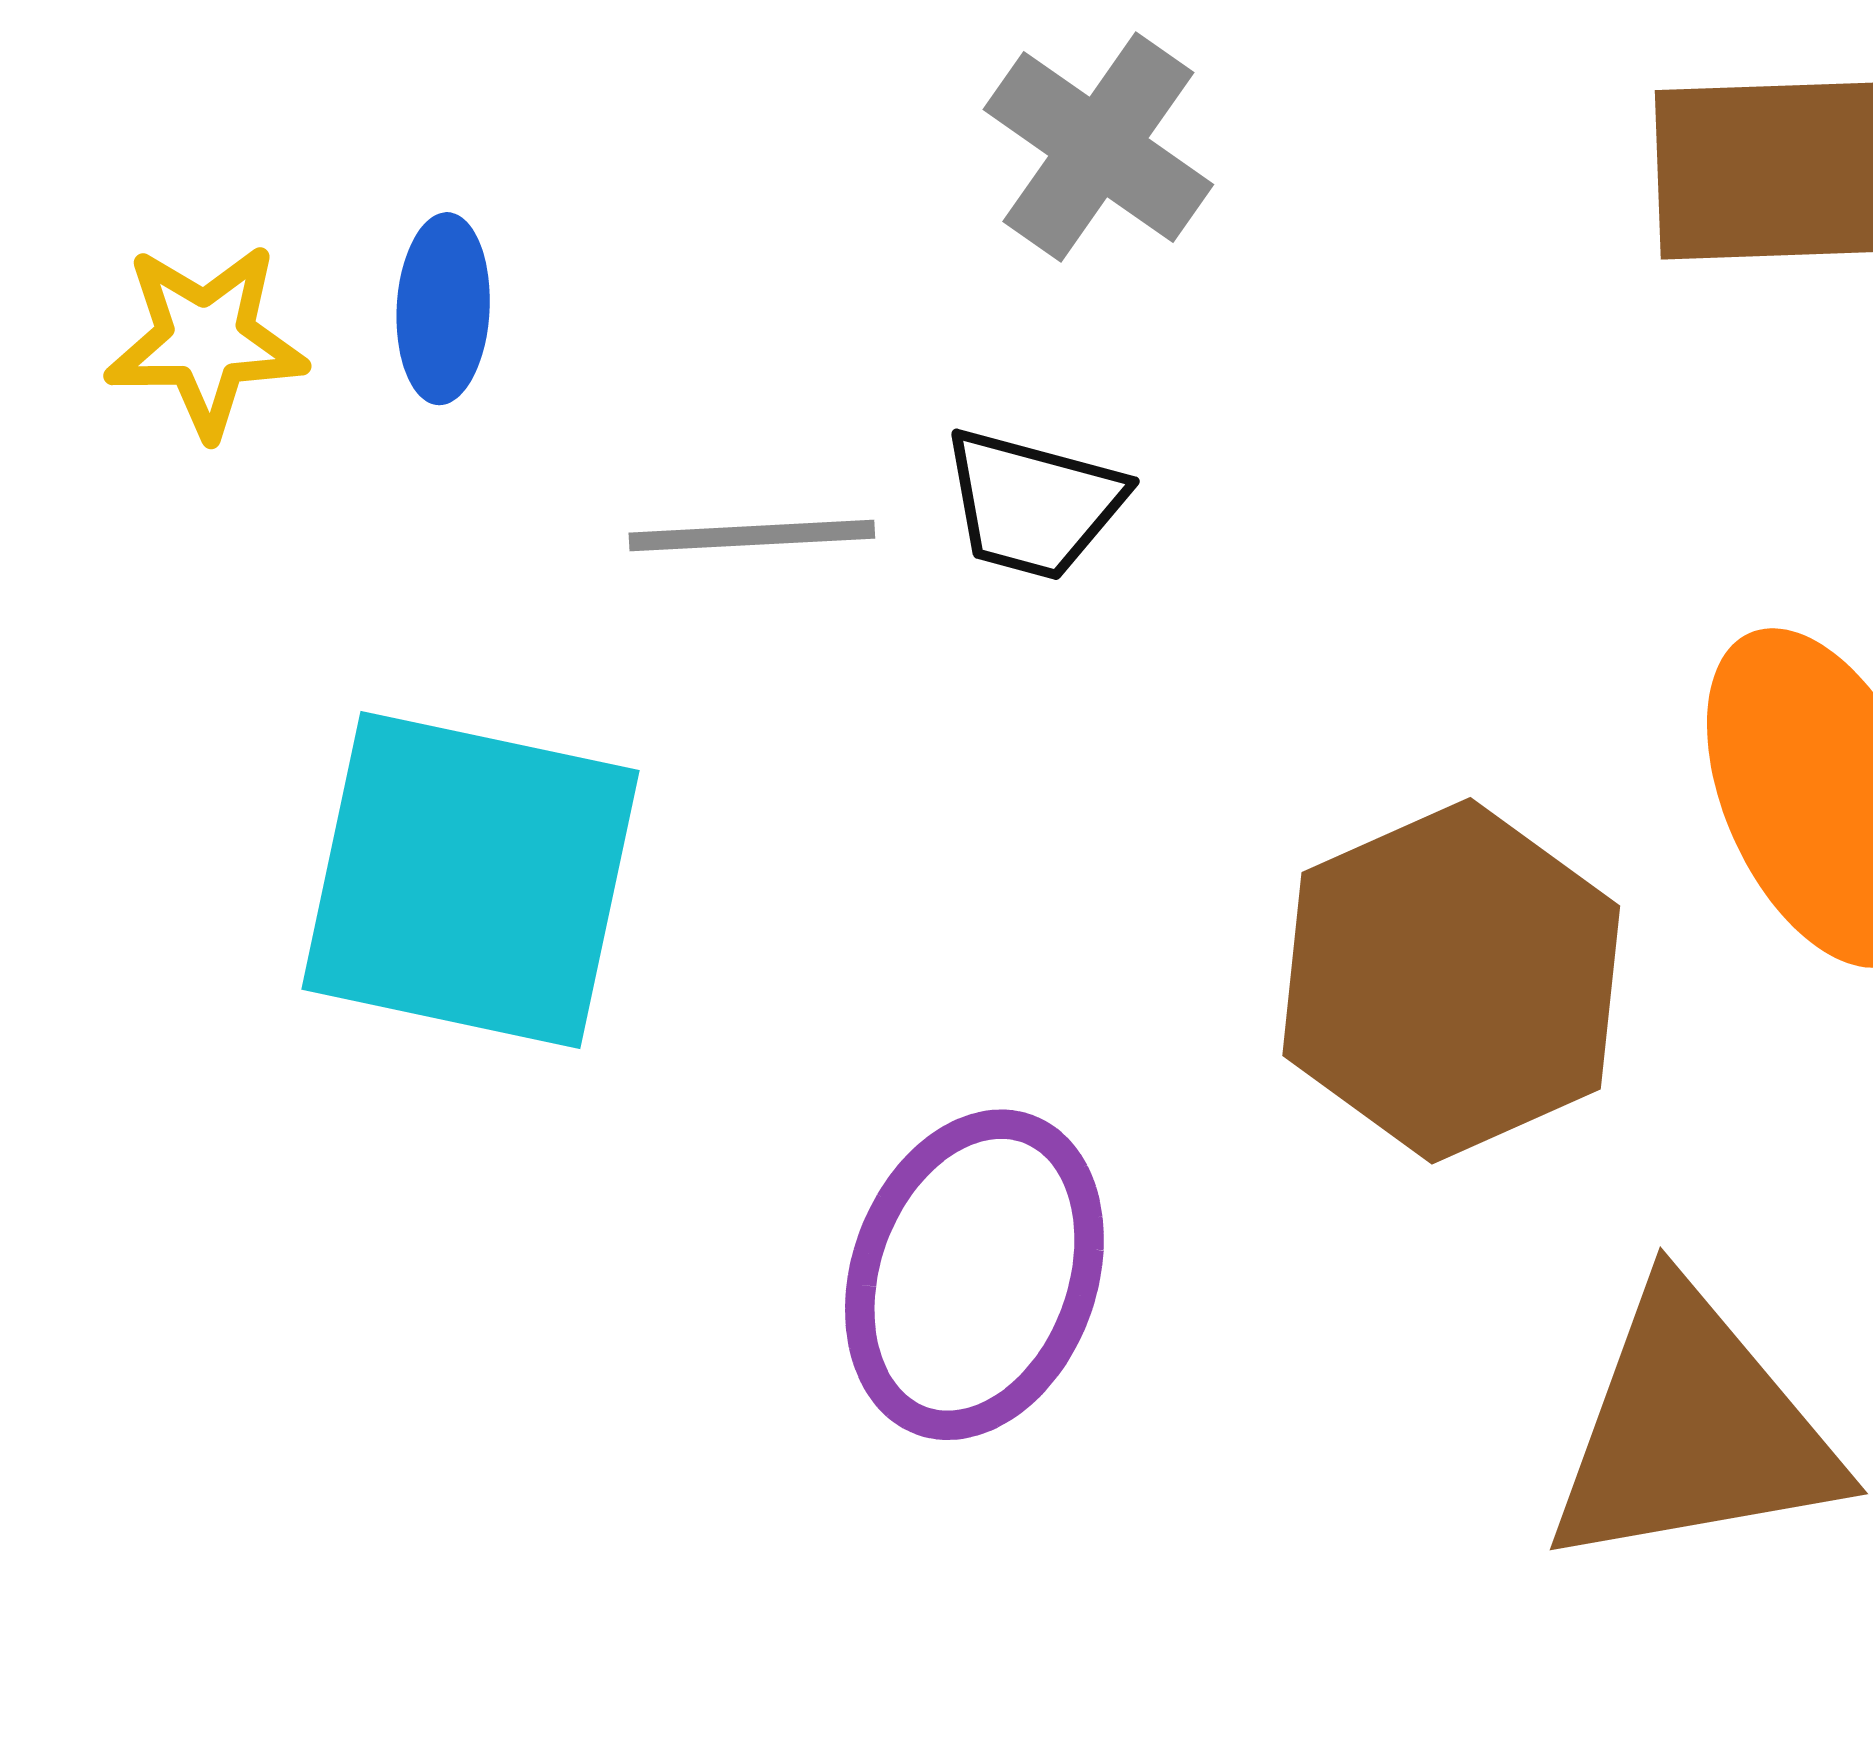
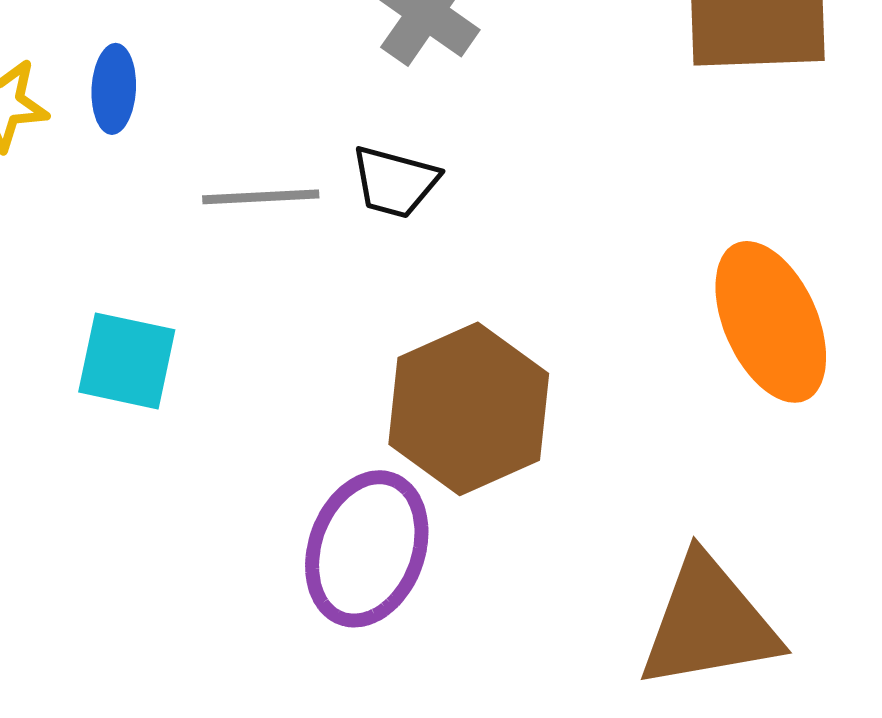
cyan square: (470, 880) -> (127, 361), size x0.6
brown hexagon: (1451, 981) -> (469, 409), moved

